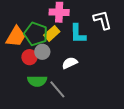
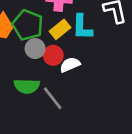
yellow rectangle: (52, 33) -> (60, 29), moved
red circle: (29, 57) -> (53, 55), moved

